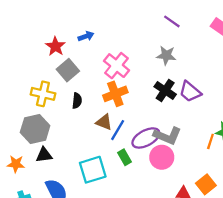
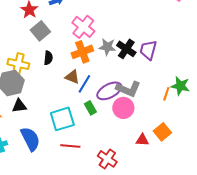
gray star: (166, 55) -> (107, 47), moved
purple trapezoid: (190, 92) -> (148, 50), turned 65
yellow cross: (43, 94) -> (18, 64), moved

